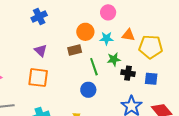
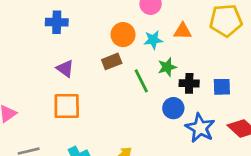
blue cross: (39, 17) -> (57, 22), turned 35
yellow pentagon: (151, 47) -> (226, 20), moved
blue circle: (88, 90) -> (173, 108), moved

